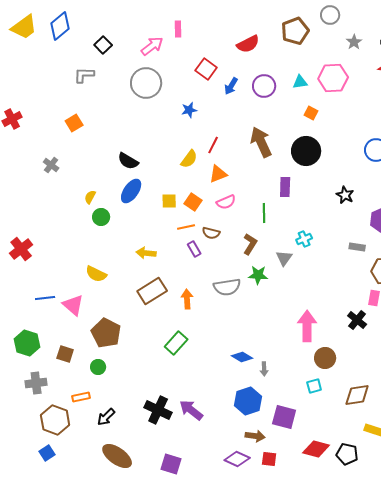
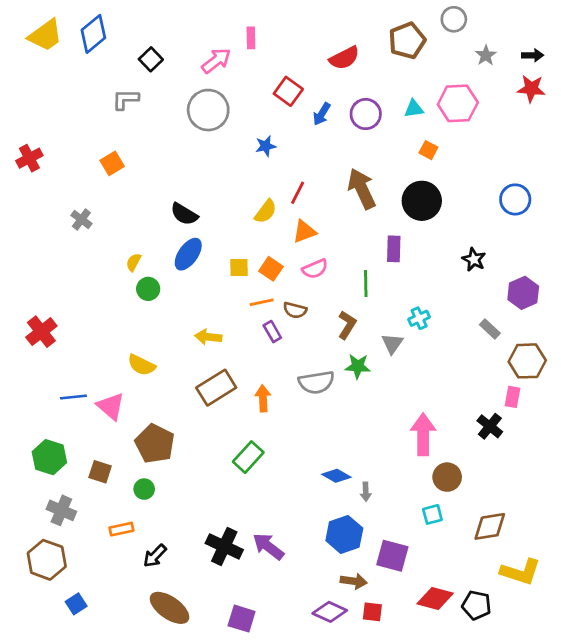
gray rectangle: (357, 247) -> (490, 329), turned 35
gray cross: (36, 383) -> (61, 510), turned 30
brown hexagon: (55, 420) -> (47, 560), moved

